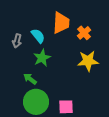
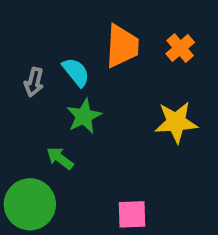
orange cross: (84, 33) -> (180, 48), moved
green circle: (36, 102) -> (30, 204), moved

